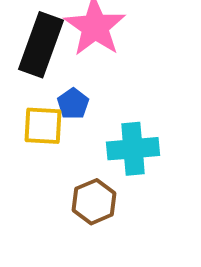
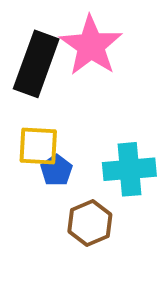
blue pentagon: (73, 104) -> (56, 170), moved

